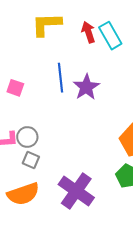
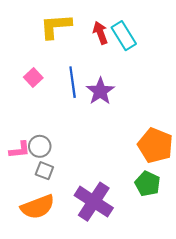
pink square: (15, 88) -> (33, 78), moved, turned 30

